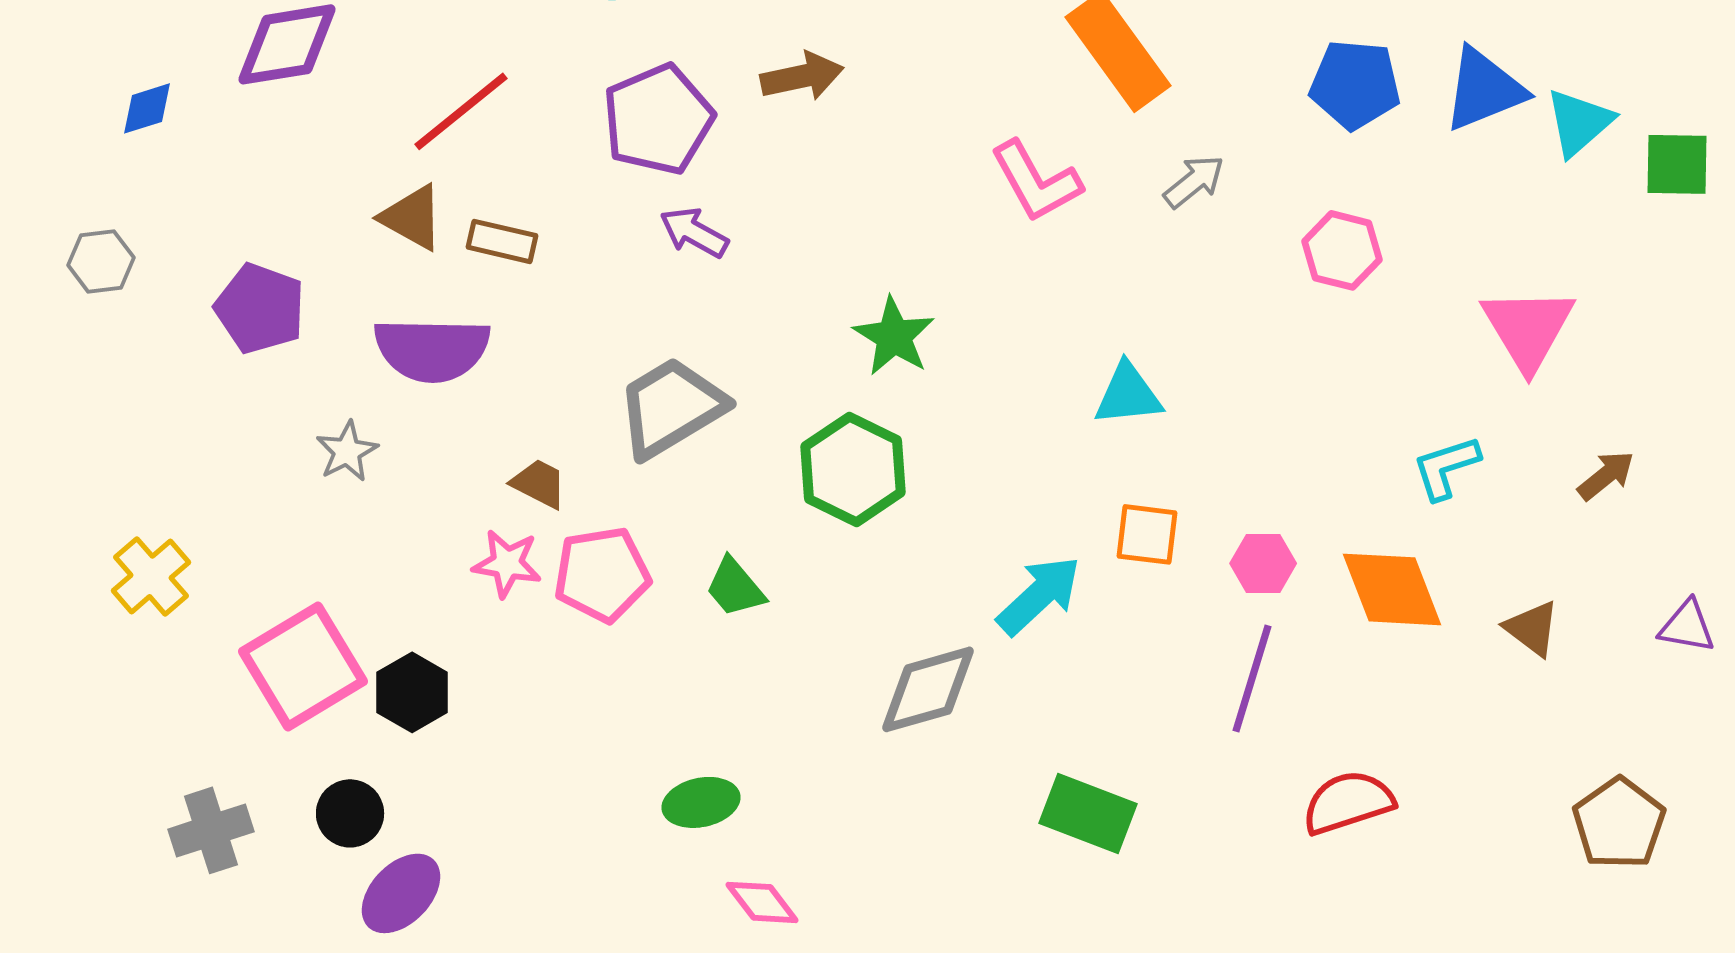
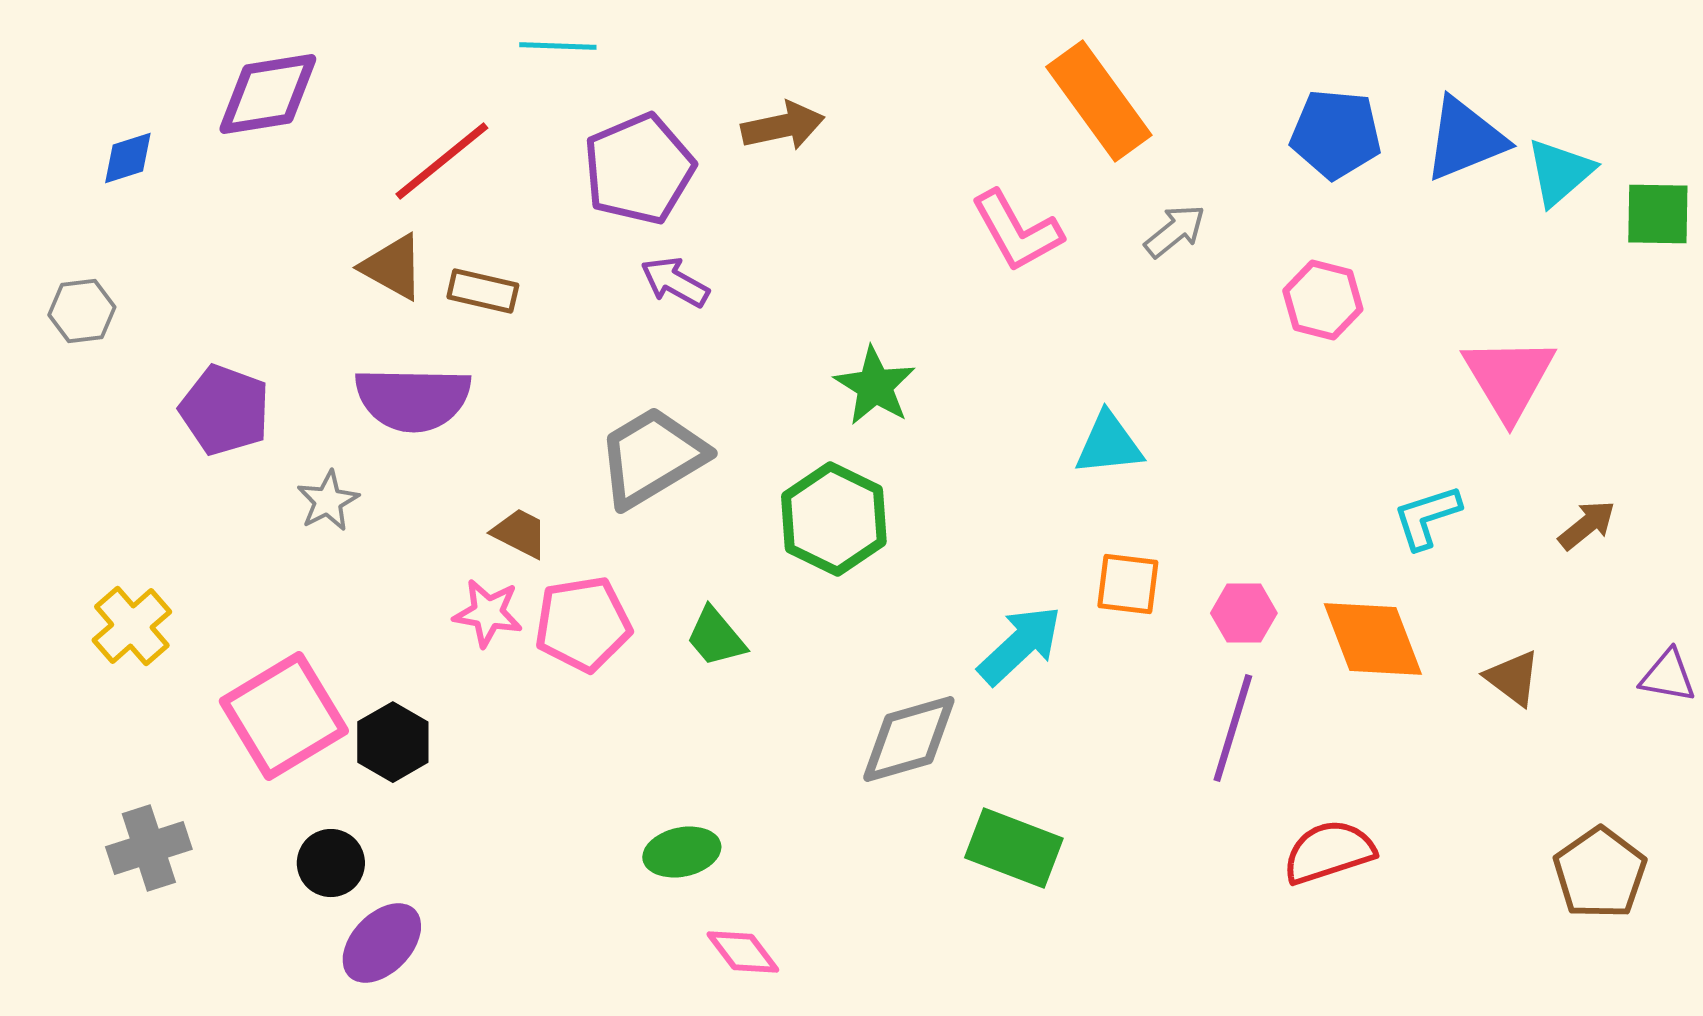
purple pentagon: (260, 308) -> (225, 410), moved
green rectangle: (1088, 813) -> (1014, 848), moved
gray cross: (211, 830) -> (149, 848), moved

